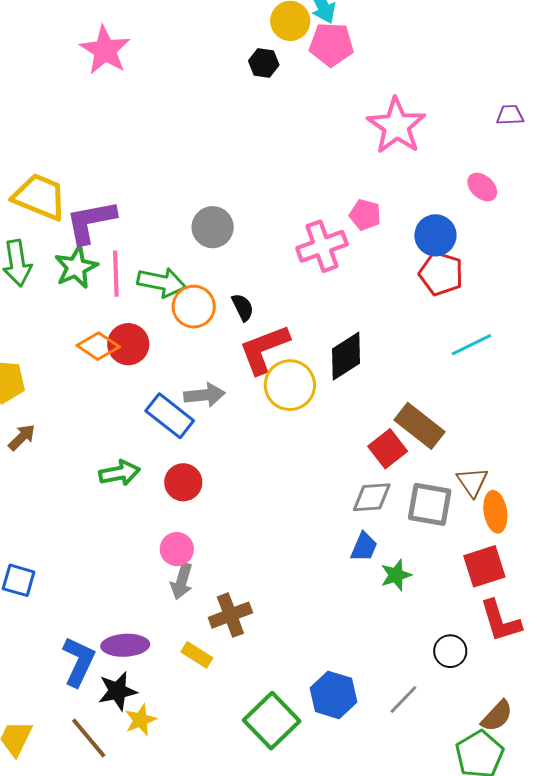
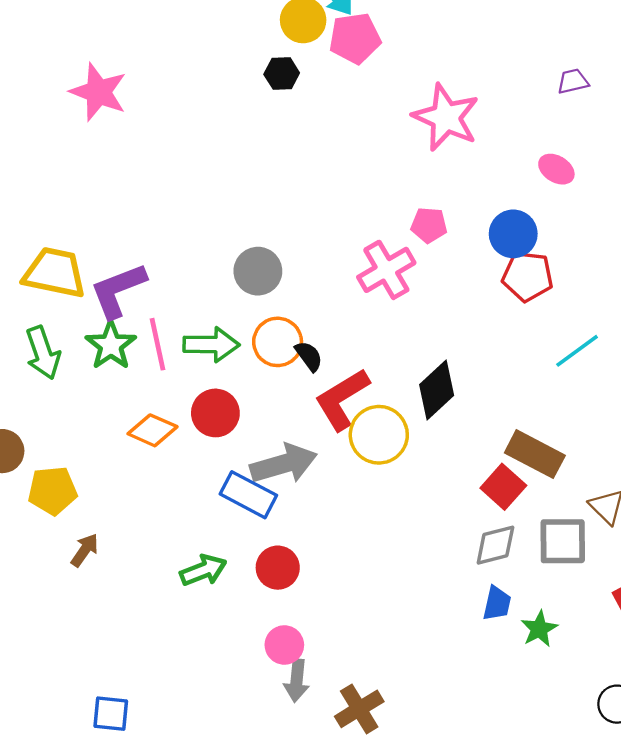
orange circle: (194, 307) -> (278, 342), moved
red circle: (128, 344) -> (215, 413), moved
gray arrow: (204, 395) -> (284, 464), size x1.4

